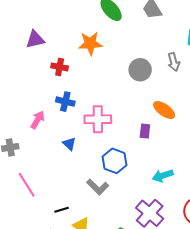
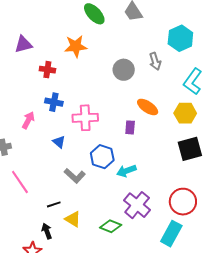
cyan arrow: (163, 176) -> (126, 171), moved
gray L-shape: (98, 187) -> (75, 176), moved

